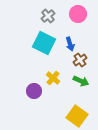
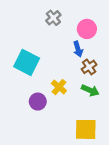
pink circle: (78, 14) -> (87, 29), moved
cyan square: (44, 43) -> (27, 62), moved
yellow square: (77, 116) -> (86, 129), turned -35

